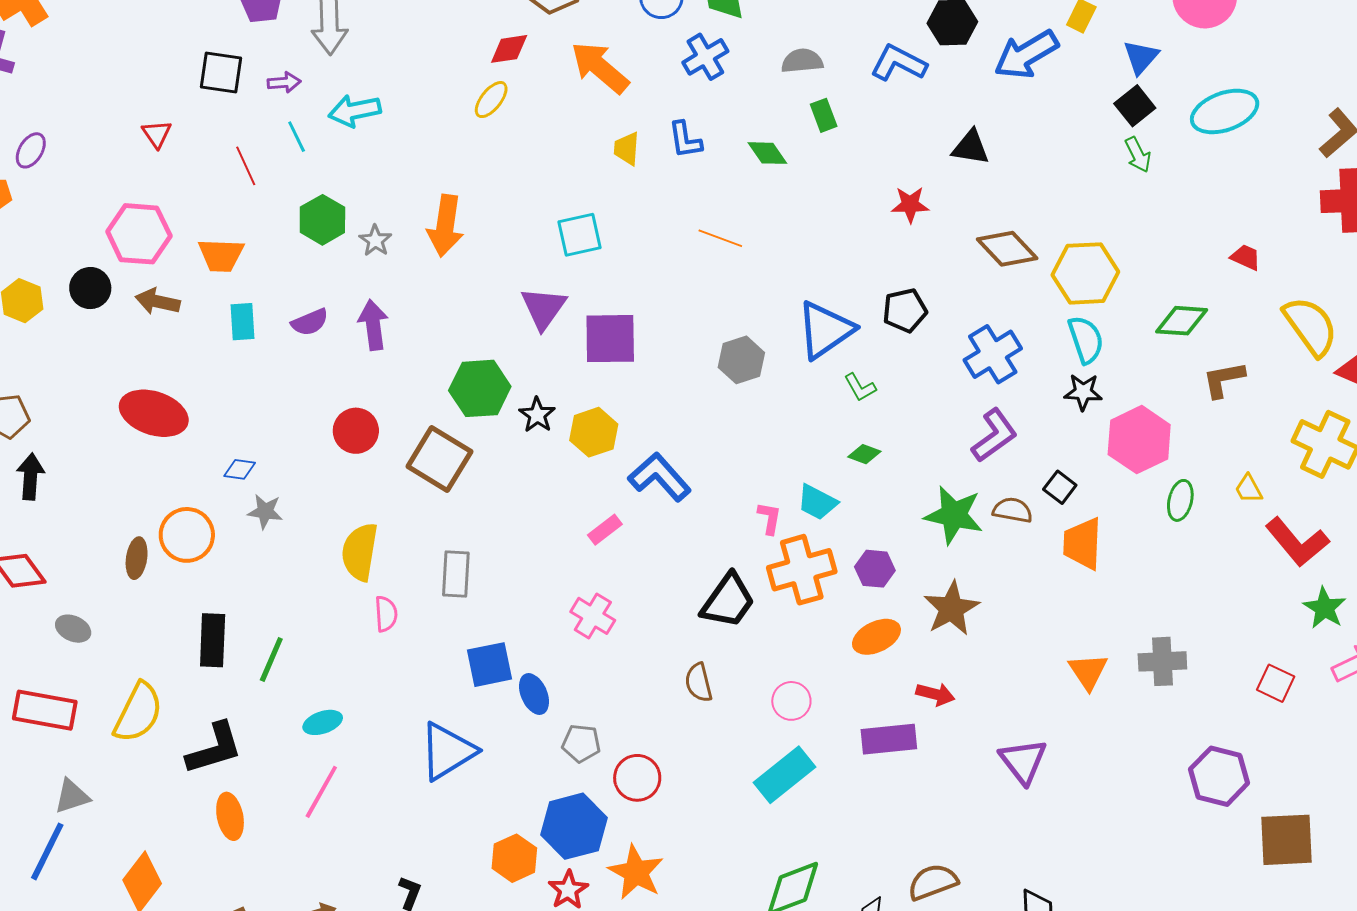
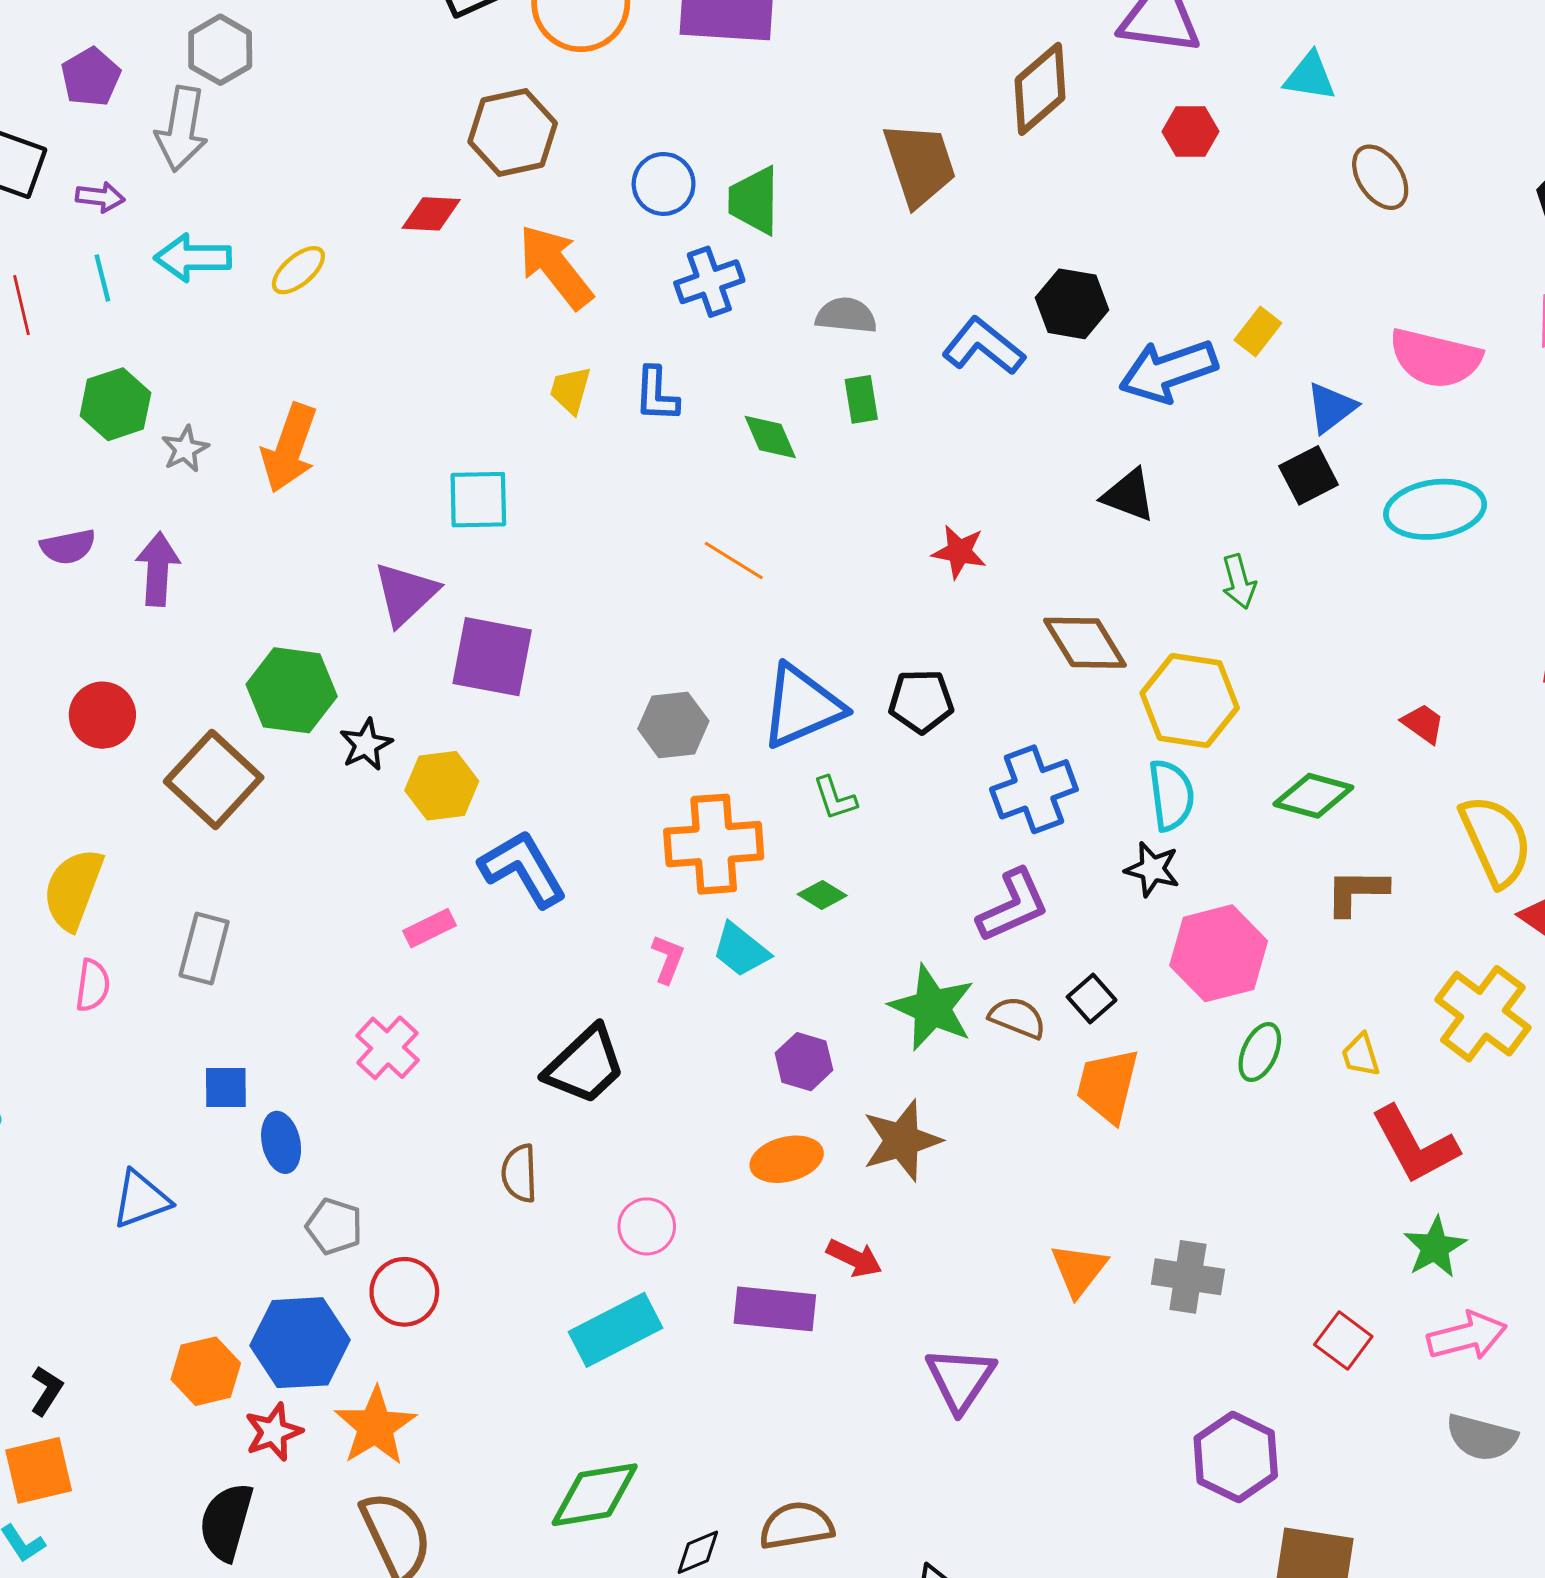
yellow ellipse: (491, 100) -> (298, 270), moved
black triangle: (971, 147) -> (1129, 495), moved
green arrow: (1138, 155) -> (1239, 582), moved
orange line: (720, 238) -> (734, 560), moved
orange cross: (802, 570) -> (714, 844), moved
blue square: (489, 665) -> (226, 1088), size x0.7
blue triangle: (447, 751) -> (141, 1199), size x0.7

